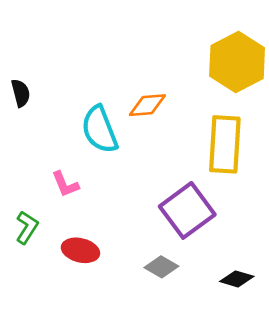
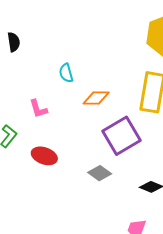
orange diamond: (147, 105) -> (96, 98), moved
cyan semicircle: (100, 129) -> (66, 73), size x0.6

